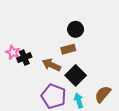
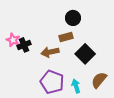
brown arrow: (51, 65) -> (50, 52), turned -36
black square: (76, 75) -> (85, 54), moved

